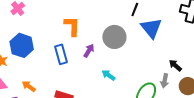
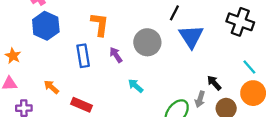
blue hexagon: (22, 45) -> (46, 26), moved
purple arrow: (89, 51) -> (116, 55), turned -72
orange arrow: (29, 86) -> (51, 87), moved

